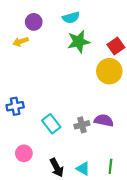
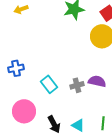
pink circle: (24, 153) -> (24, 111), size x1.5

